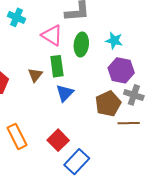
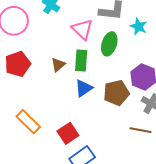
cyan star: (114, 41) -> (139, 26), moved
brown pentagon: (108, 104) -> (116, 93), moved
orange rectangle: (17, 136) -> (28, 122), turned -30

